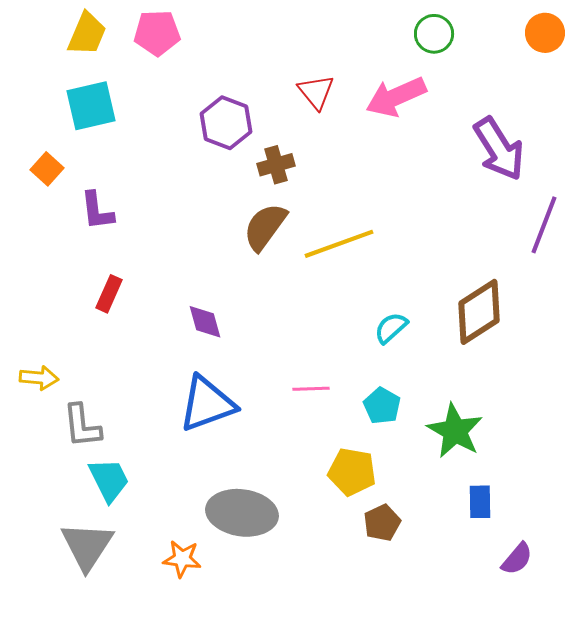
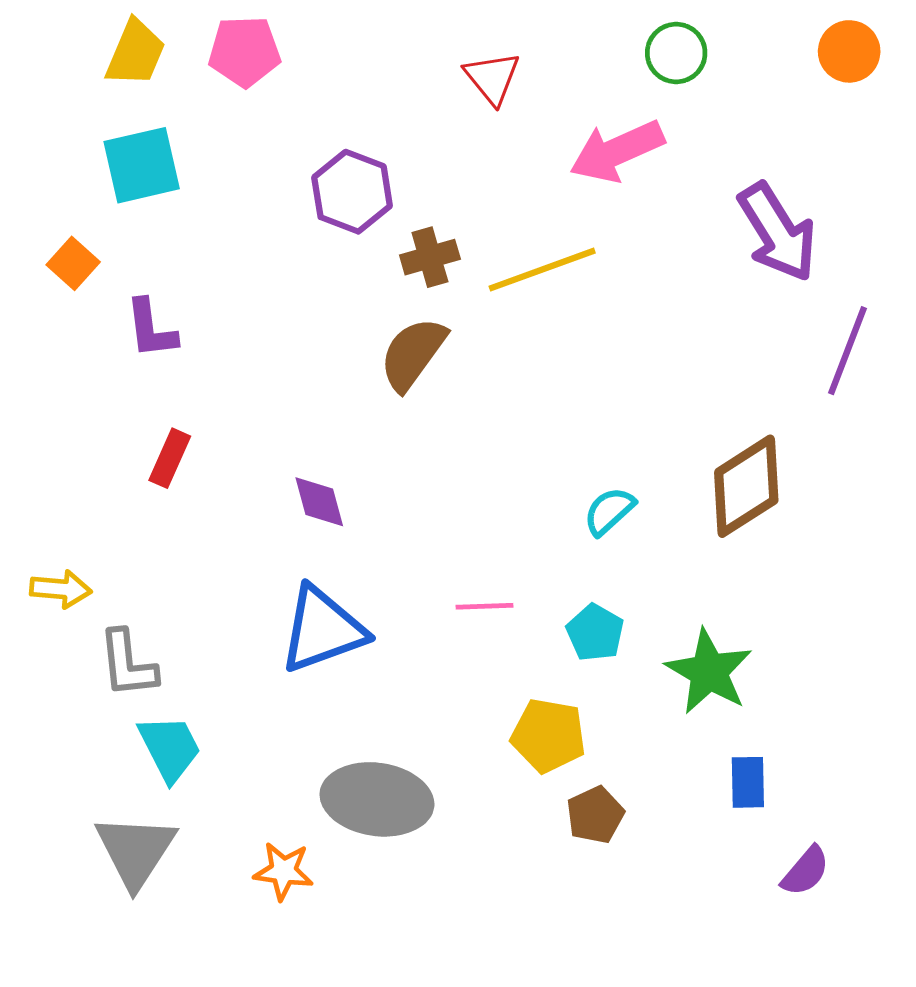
red triangle: (316, 92) -> (492, 78), moved
yellow line: (339, 244) -> (542, 270), moved

